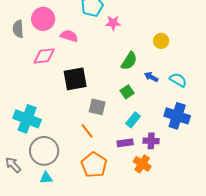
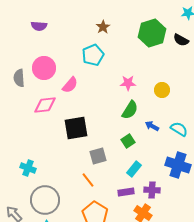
pink star: (113, 23) -> (128, 83), moved
pink semicircle: (69, 36) -> (70, 85), turned 114
gray square: (97, 107) -> (98, 156), turned -30
cyan cross: (27, 119) -> (28, 168), size x0.6

